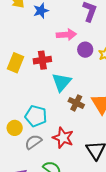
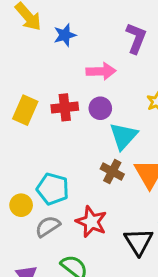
purple circle: (85, 50) -> (100, 108), moved
cyan triangle: (61, 82) -> (123, 136), moved

